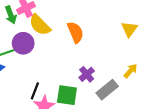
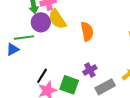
purple circle: (23, 43) -> (41, 22), moved

